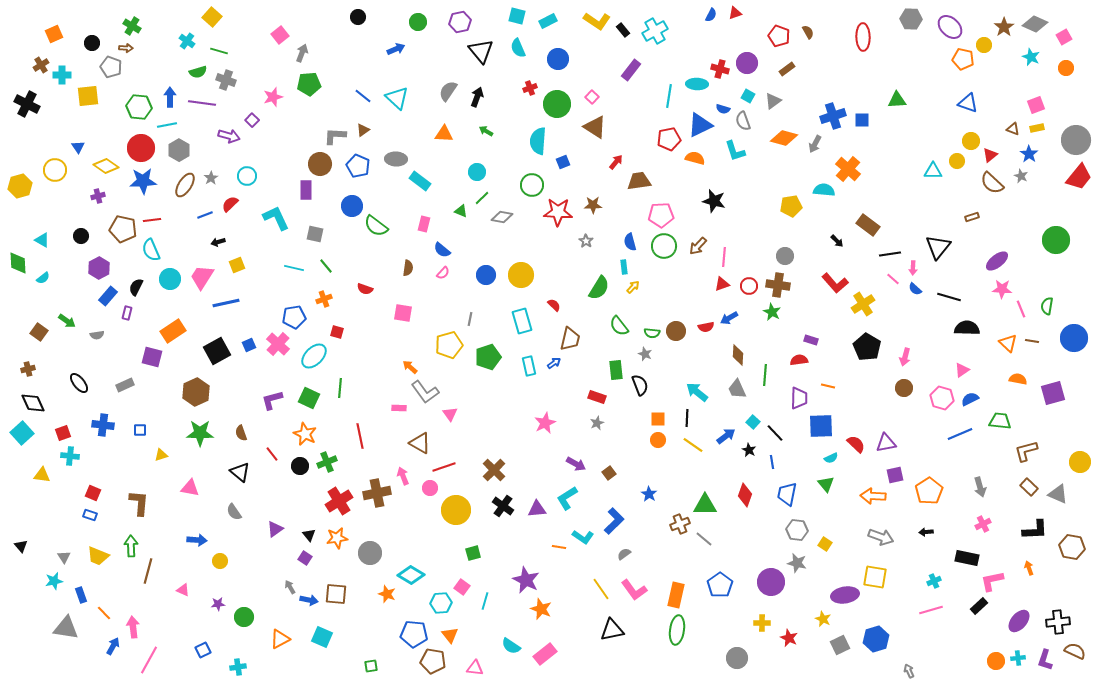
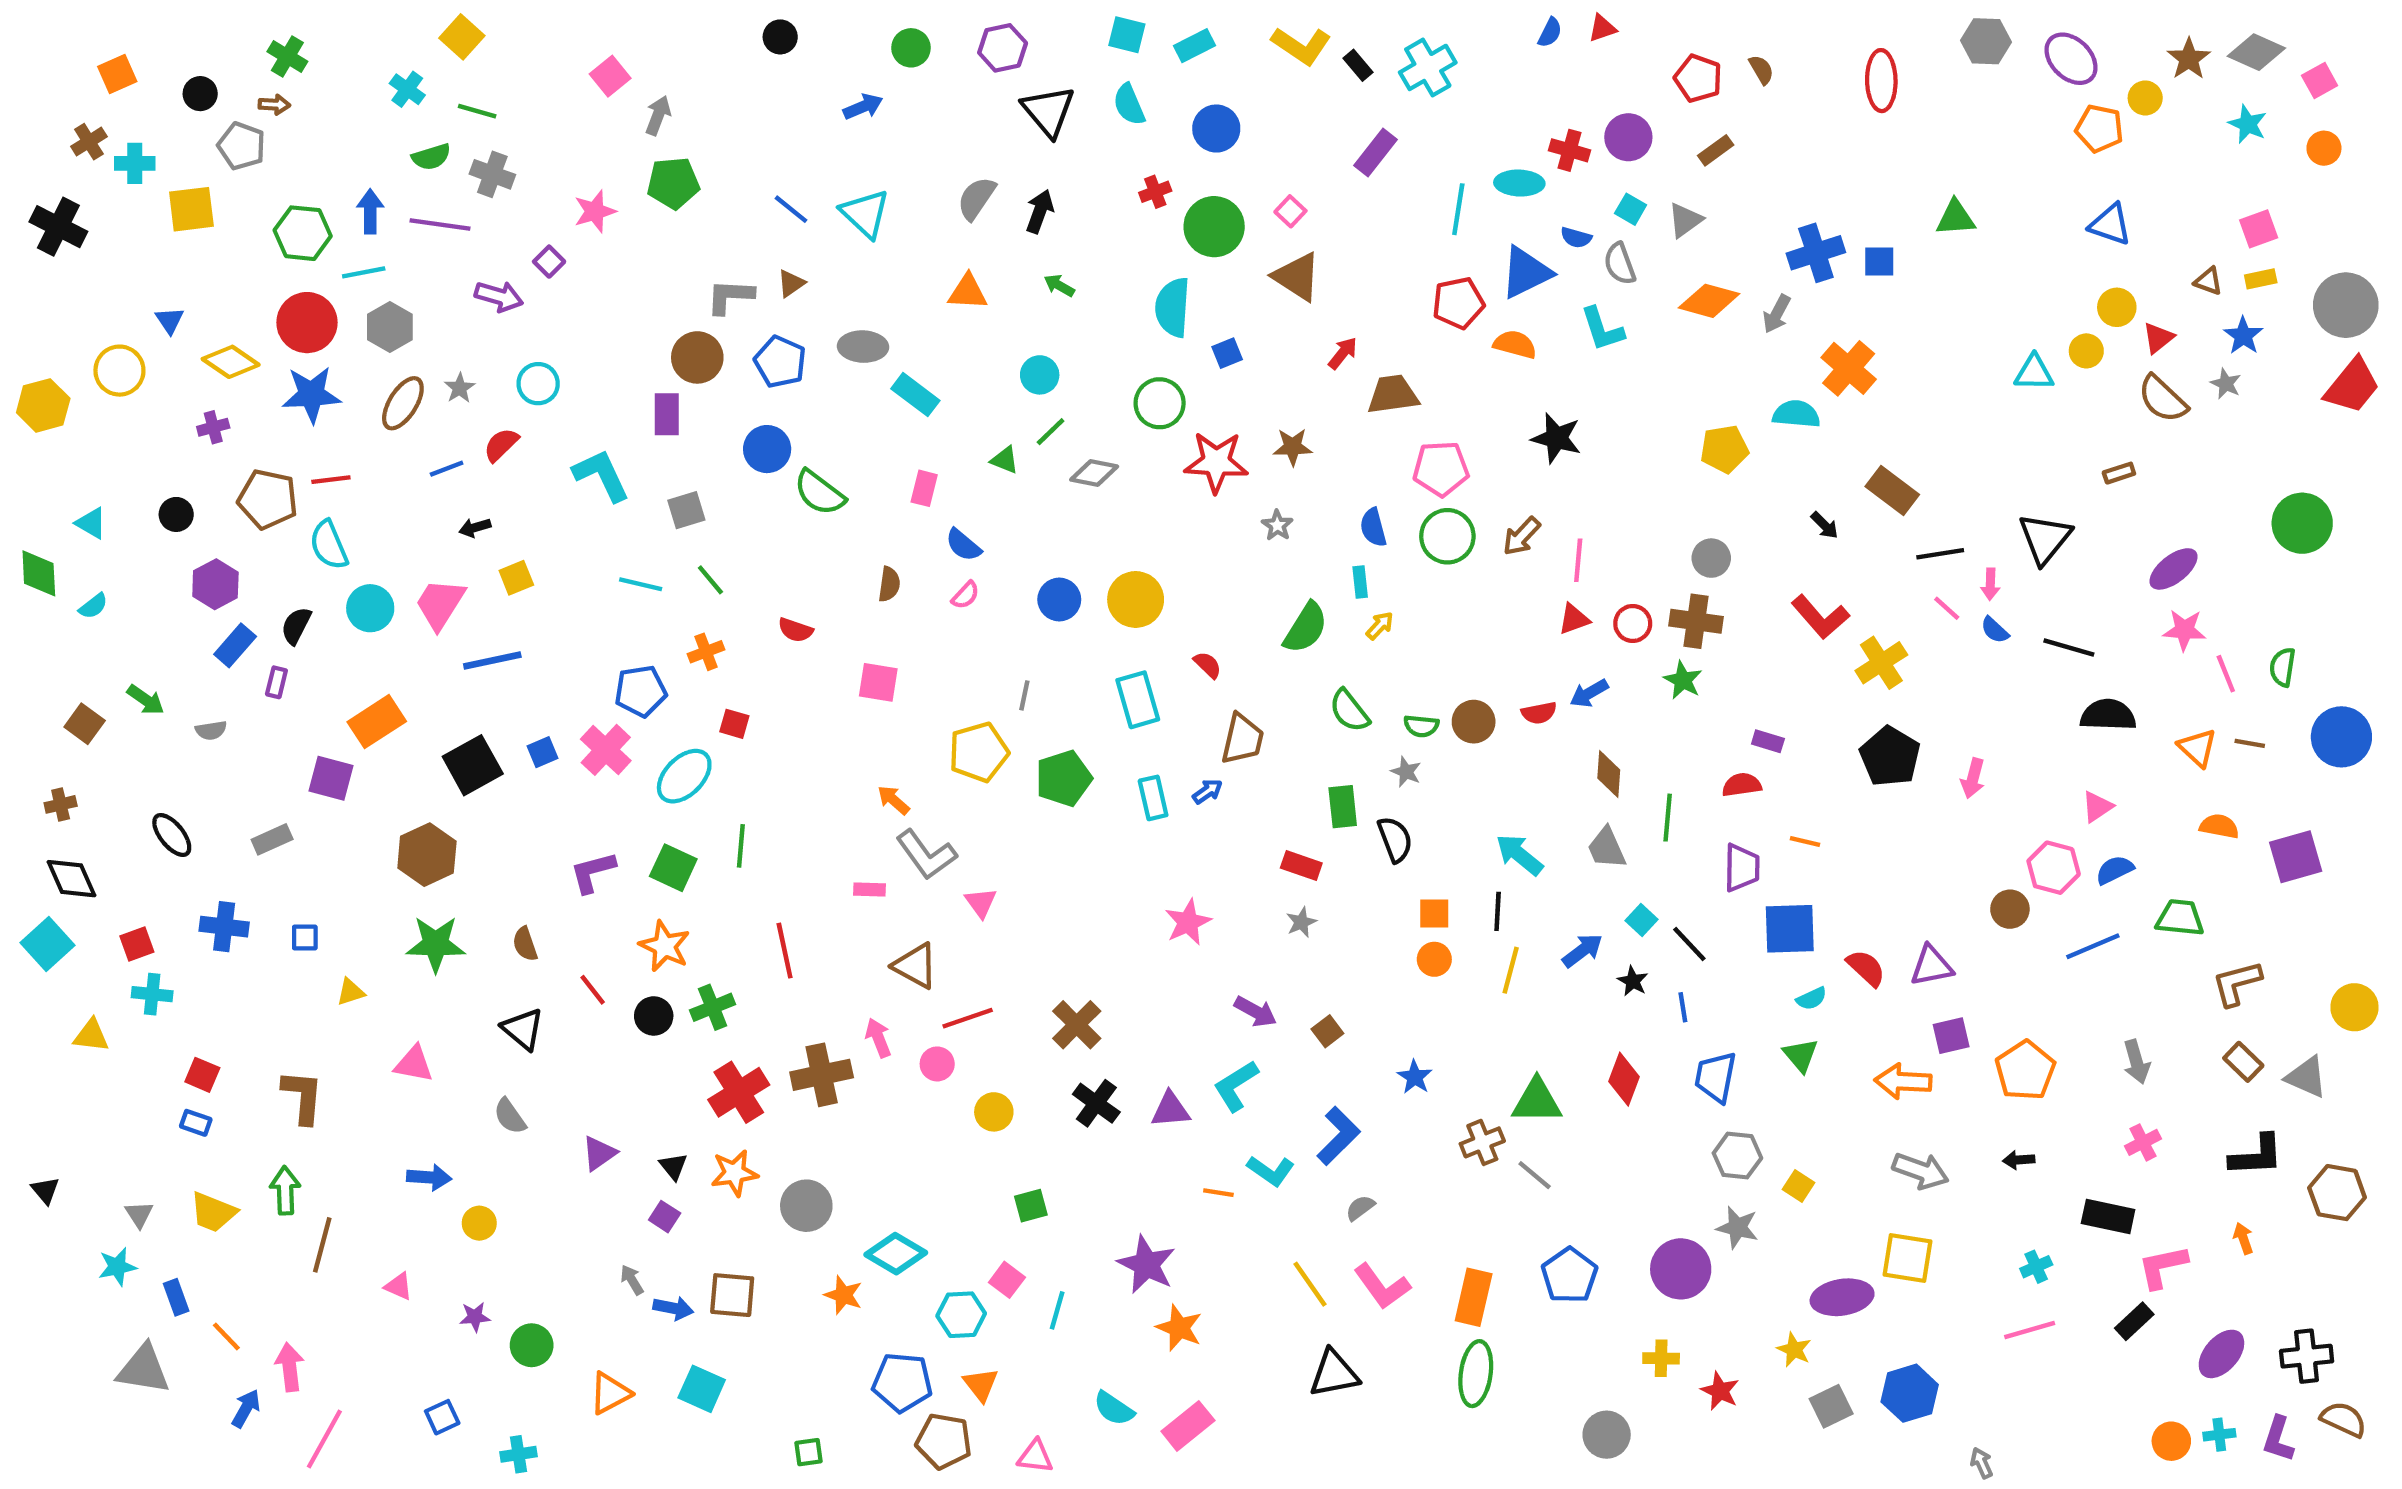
gray square: (315, 234) -> (686, 510), turned -30
brown circle: (904, 388) -> (2010, 909), moved
yellow line: (693, 445) -> (1511, 970), turned 70
yellow circle: (456, 510) -> (994, 1112), size x0.6

